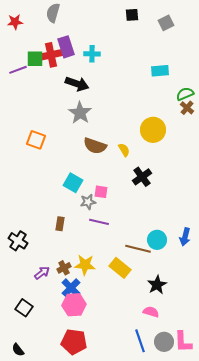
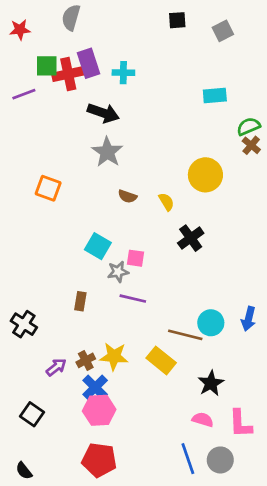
green square: (35, 59) -> (47, 66), moved
brown semicircle: (95, 146) -> (127, 196), size x0.6
pink L-shape: (183, 342) -> (240, 424), moved

